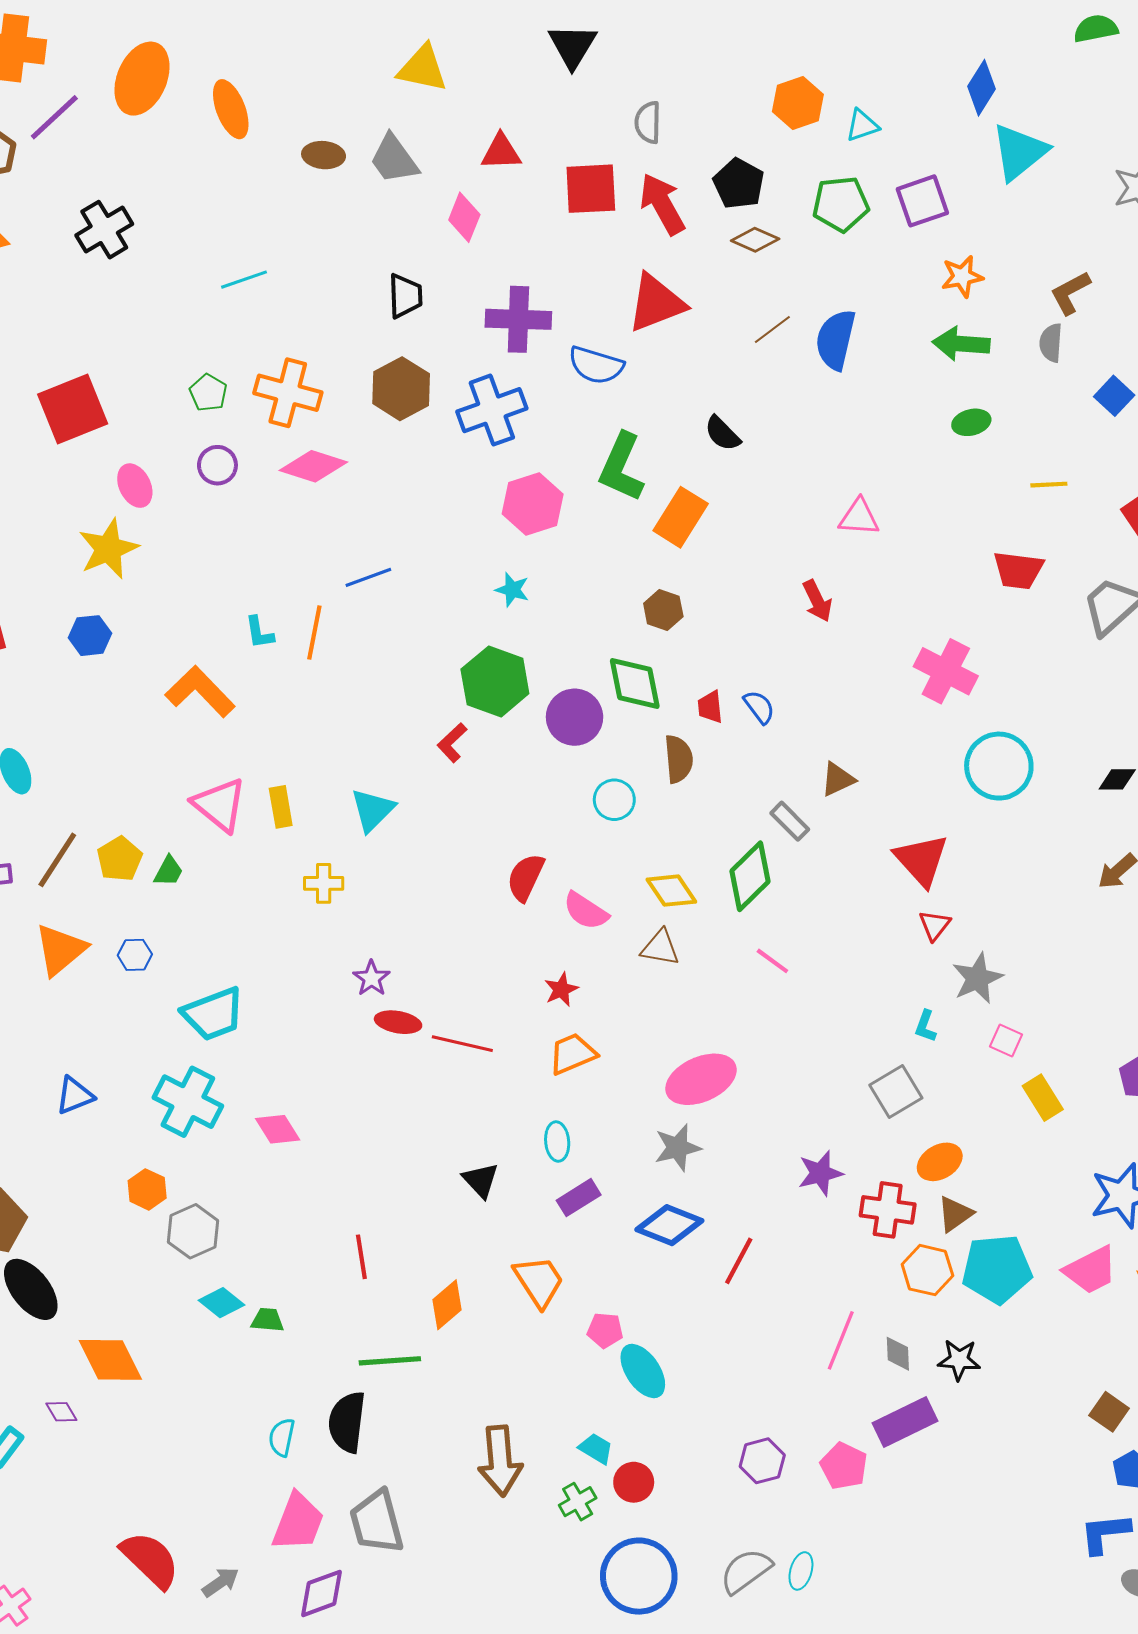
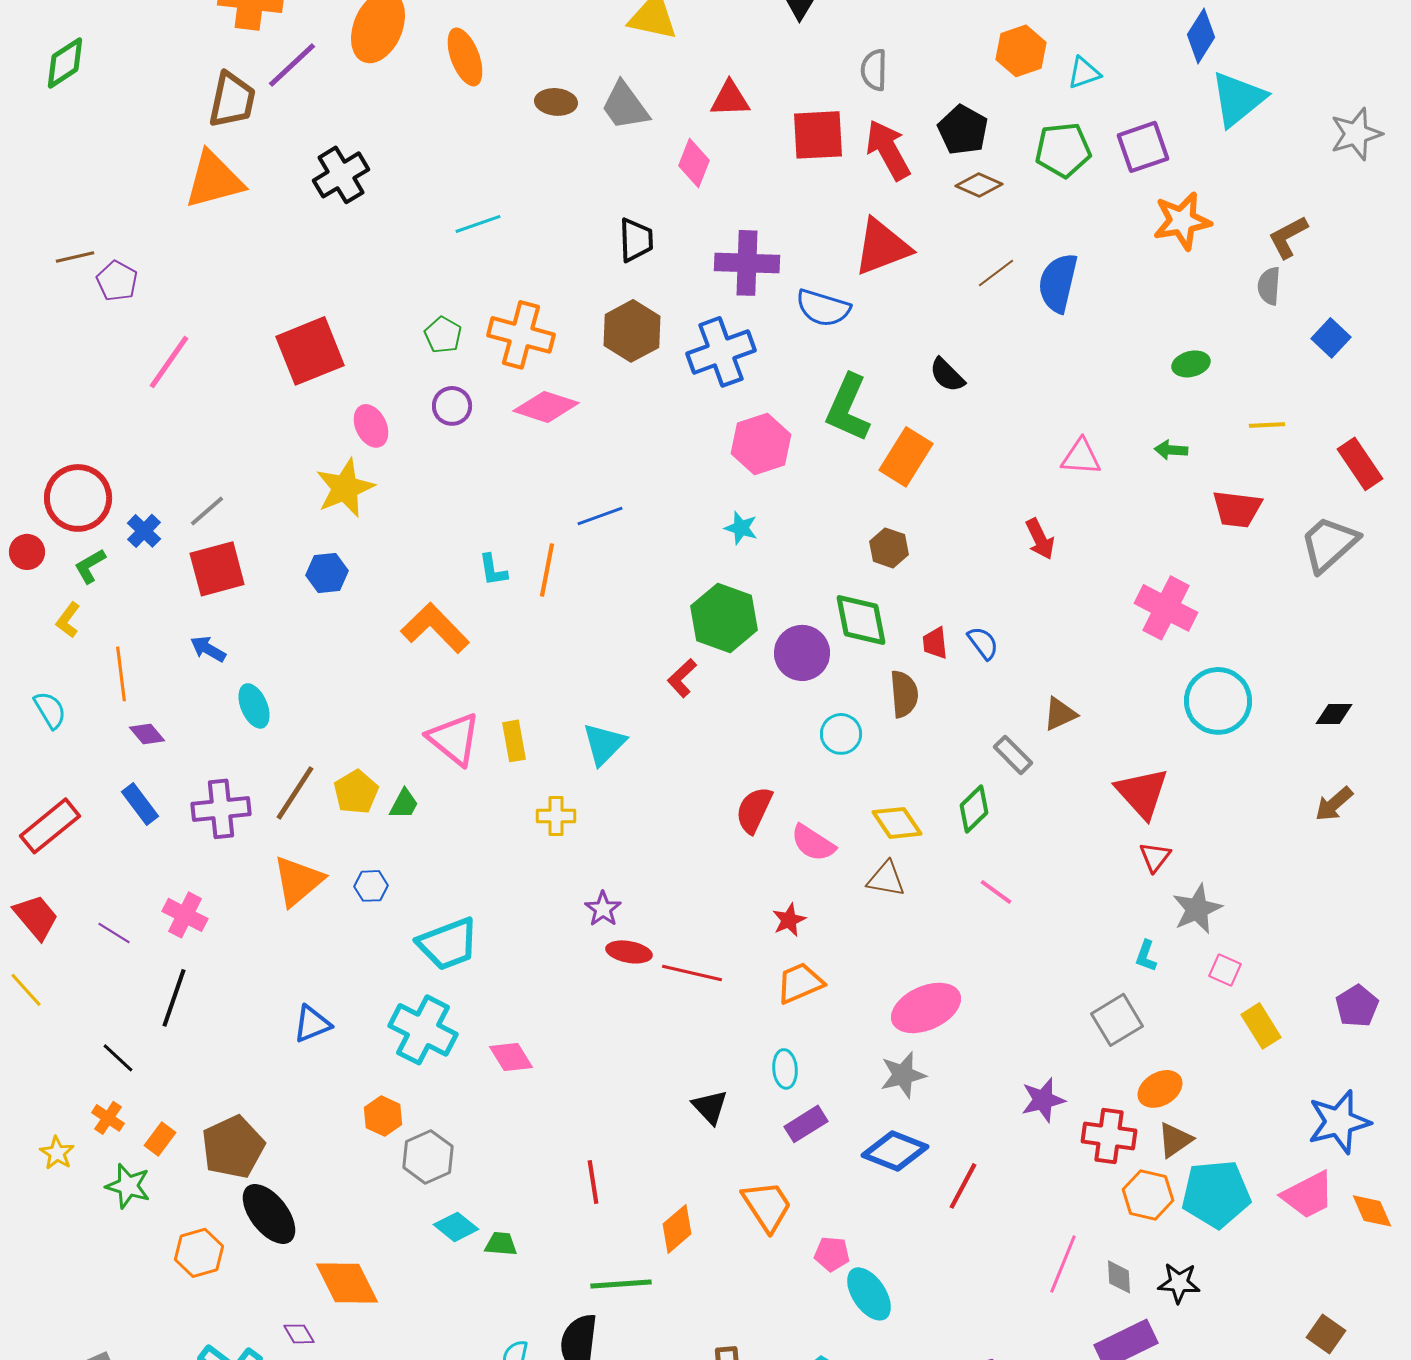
orange star: (962, 276) -> (1182, 221), size x1.4
green arrow: (961, 344) -> (1171, 450), moved, size x0.6
green diamond: (750, 876) -> (974, 809), size x0.7

